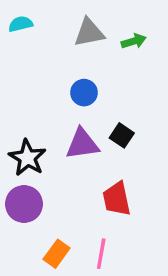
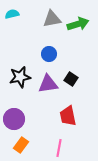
green arrow: (134, 41) -> (78, 24), size x1.5
black star: (27, 158) -> (20, 77), moved, turned 30
orange rectangle: (57, 254) -> (21, 145), moved

